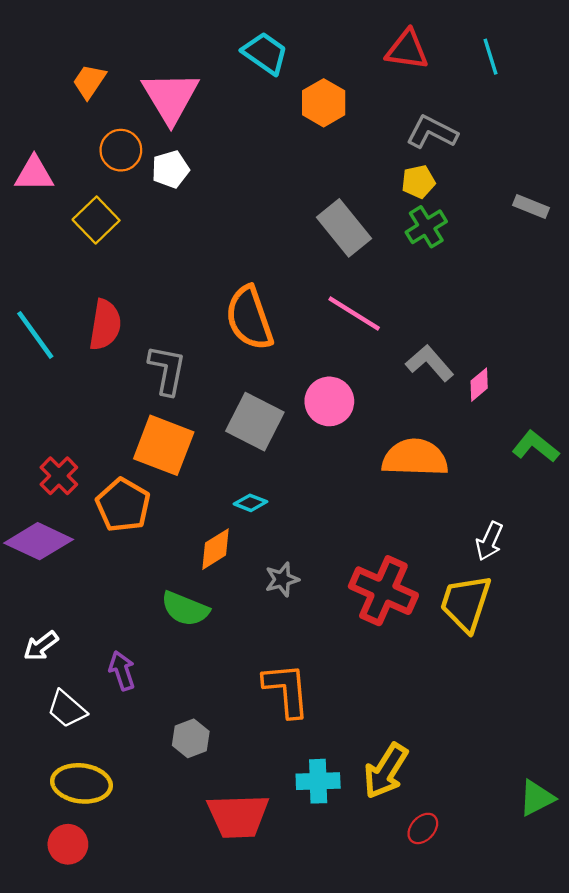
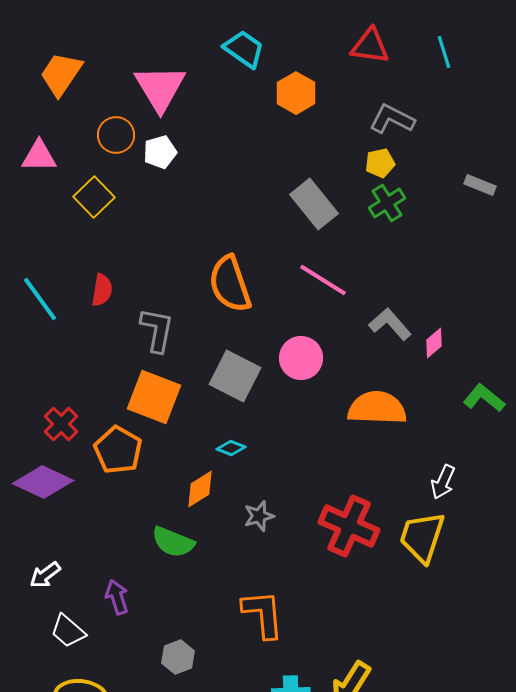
orange trapezoid: (89, 81) -> (61, 74), moved, size x1.4
red semicircle: (105, 325) -> (102, 290), size x0.7

